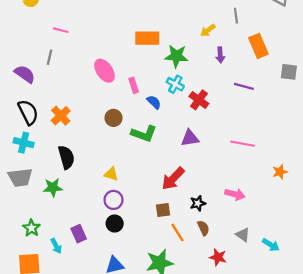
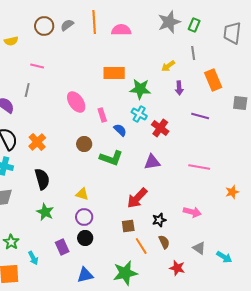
green star: (53, 188) -> (45, 212), moved, turned 30
purple rectangle: (79, 234) -> (62, 247), moved

